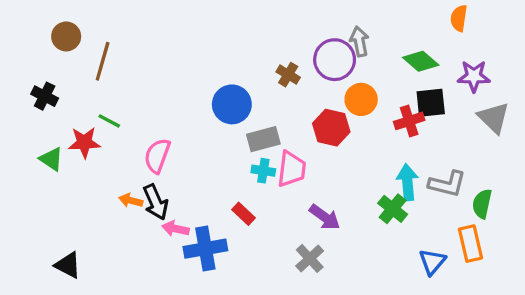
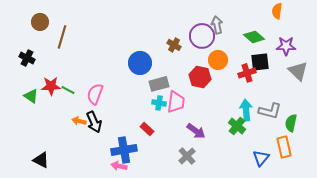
green line: (109, 121) -> (68, 90), moved
pink arrow: (176, 229) -> (119, 166), moved

